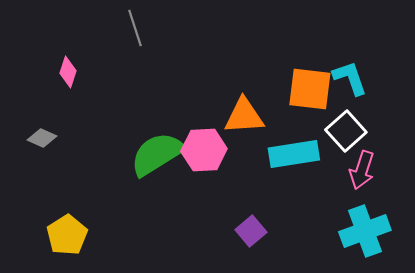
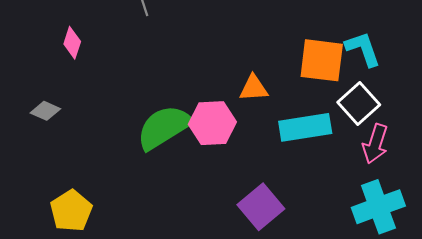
orange triangle: (244, 116) -> (254, 88), size x0.7
purple square: (251, 231) -> (261, 207), size x1.4

